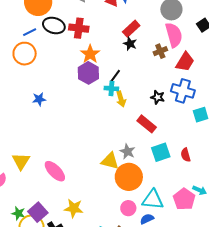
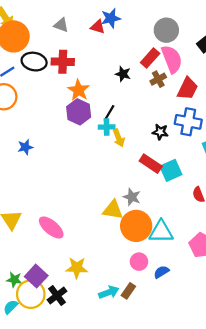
red rectangle: (131, 29) -> (150, 58), moved
cyan square: (161, 152) -> (171, 170), moved
cyan triangle: (153, 200) -> (161, 232), moved

